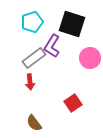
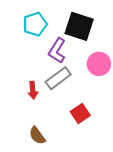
gray rectangle: (34, 58) -> (58, 78), moved

